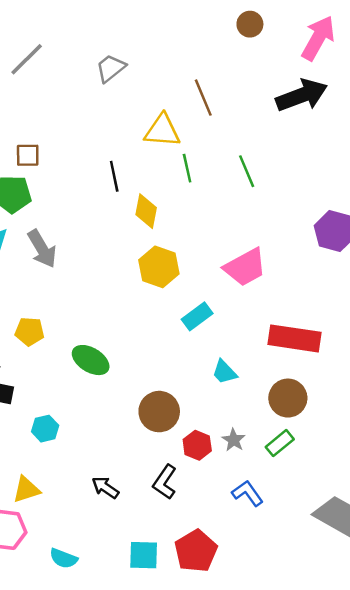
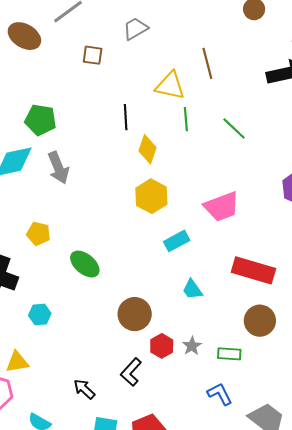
brown square: (28, 155) -> (93, 55), moved
green line: (247, 171) -> (234, 129), turned -32
brown circle: (288, 398) -> (260, 321), moved
green rectangle: (280, 443) -> (229, 354), turned 35
black arrow: (105, 487) -> (84, 389), moved
blue L-shape: (248, 493) -> (220, 394), moved

